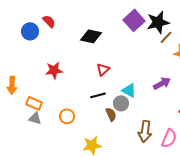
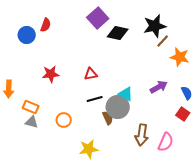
purple square: (134, 20) -> (98, 18), moved
red semicircle: (49, 21) -> (46, 25), turned 64
black diamond: (91, 36) -> (118, 33), moved
red triangle: (103, 69) -> (91, 74), moved, turned 32
gray circle: (121, 103) -> (118, 107), size x1.5

